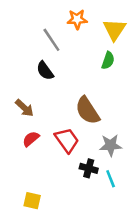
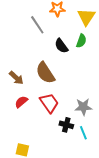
black semicircle: (45, 71) -> (61, 46), moved
brown semicircle: (87, 111) -> (45, 73), moved

